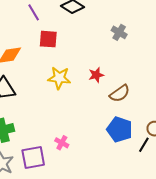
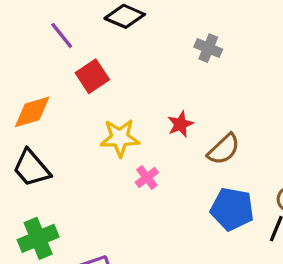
red square: (48, 39) -> (92, 76), turned -30
pink cross: (62, 143) -> (147, 177), moved, turned 32

